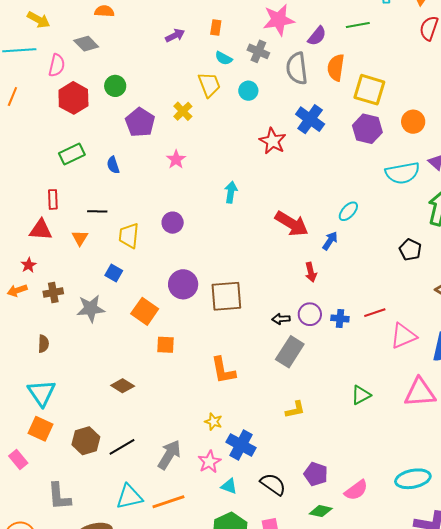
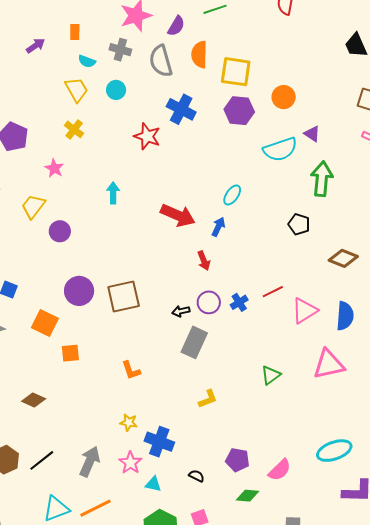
yellow cross: (183, 111) -> (74, 129), moved
yellow trapezoid: (129, 236) -> (33, 206), moved, turned 40
blue cross: (340, 318) -> (239, 302), turned -30
orange L-shape: (223, 370) -> (131, 370), size x0.7
black semicircle: (273, 484) -> (197, 476), size x0.6

